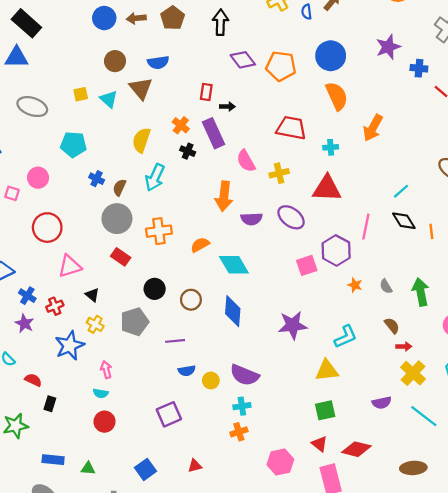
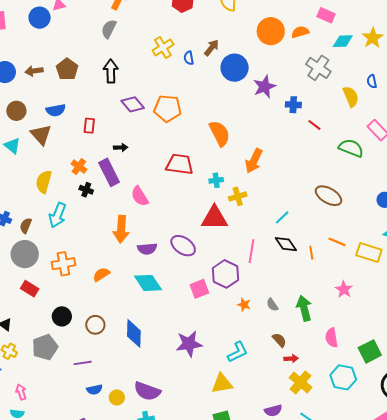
blue circle: (331, 56) -> (235, 68), moved
red rectangle: (206, 92) -> (89, 126), moved
yellow cross: (279, 173) -> (238, 196), moved
cyan diamond: (234, 265) -> (148, 283), moved

